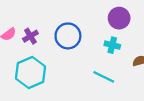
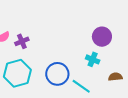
blue circle: (68, 36) -> (57, 74), moved

